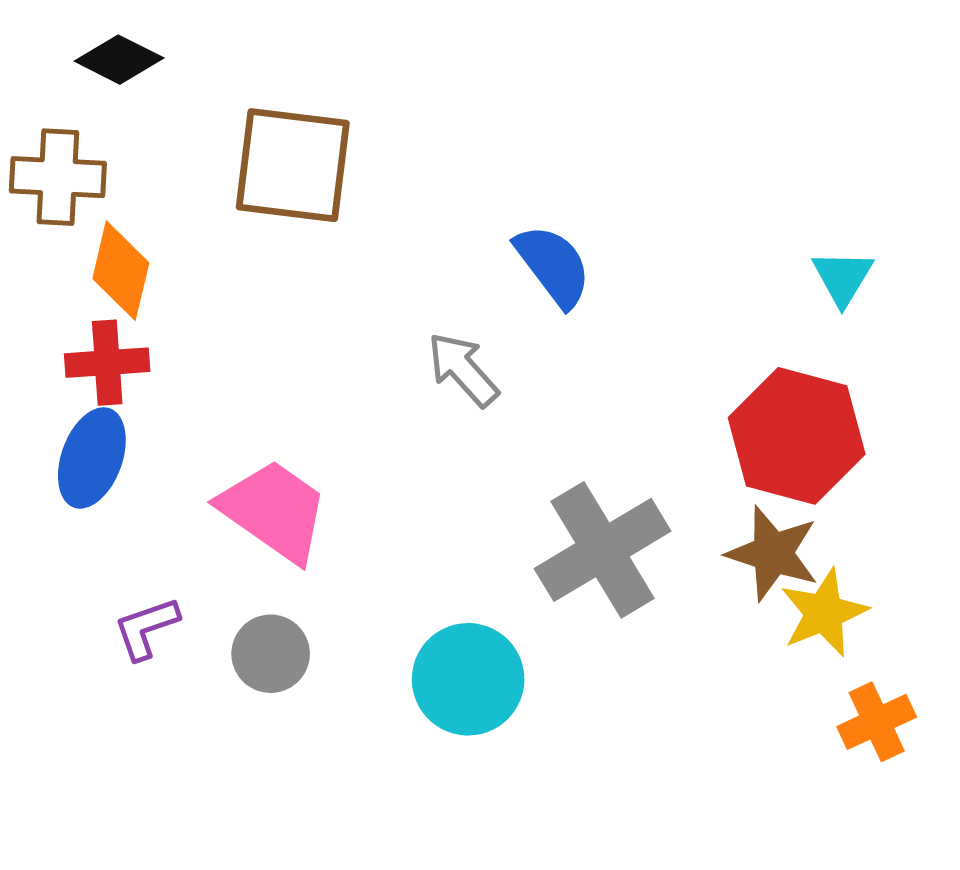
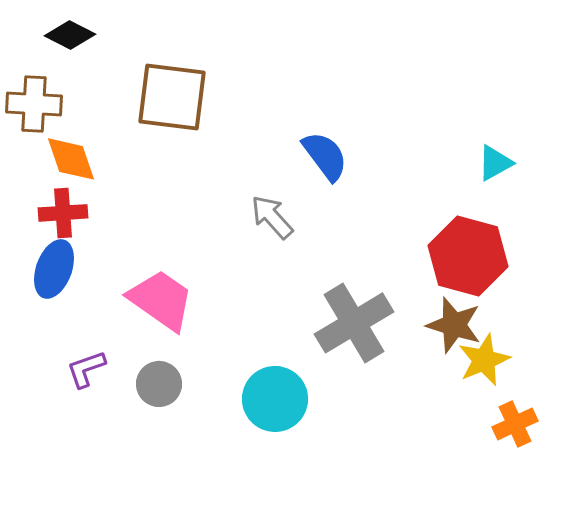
orange diamond: (121, 271) -> (71, 159), turned -32
cyan triangle: (843, 277) -> (495, 163), turned 30

